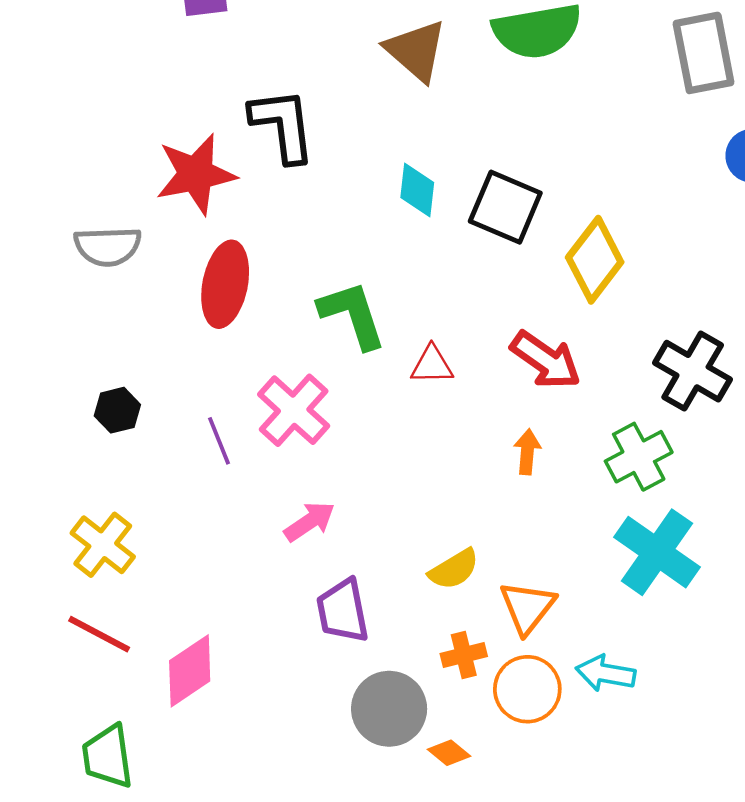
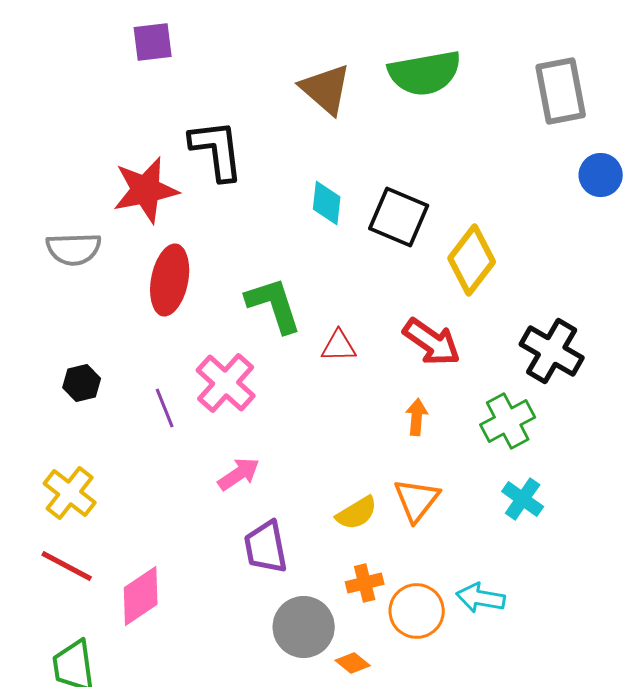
cyan cross: (657, 552) -> (523, 499), size x0.6
orange triangle: (527, 607) -> (417, 500), moved

